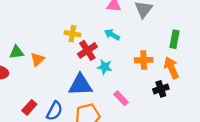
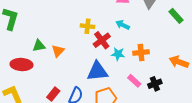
green rectangle: (174, 39) -> (176, 16), moved, turned -49
orange cross: (144, 60) -> (141, 52), moved
orange arrow: (171, 68) -> (179, 62), moved, turned -42
black cross: (161, 89) -> (155, 84), moved

